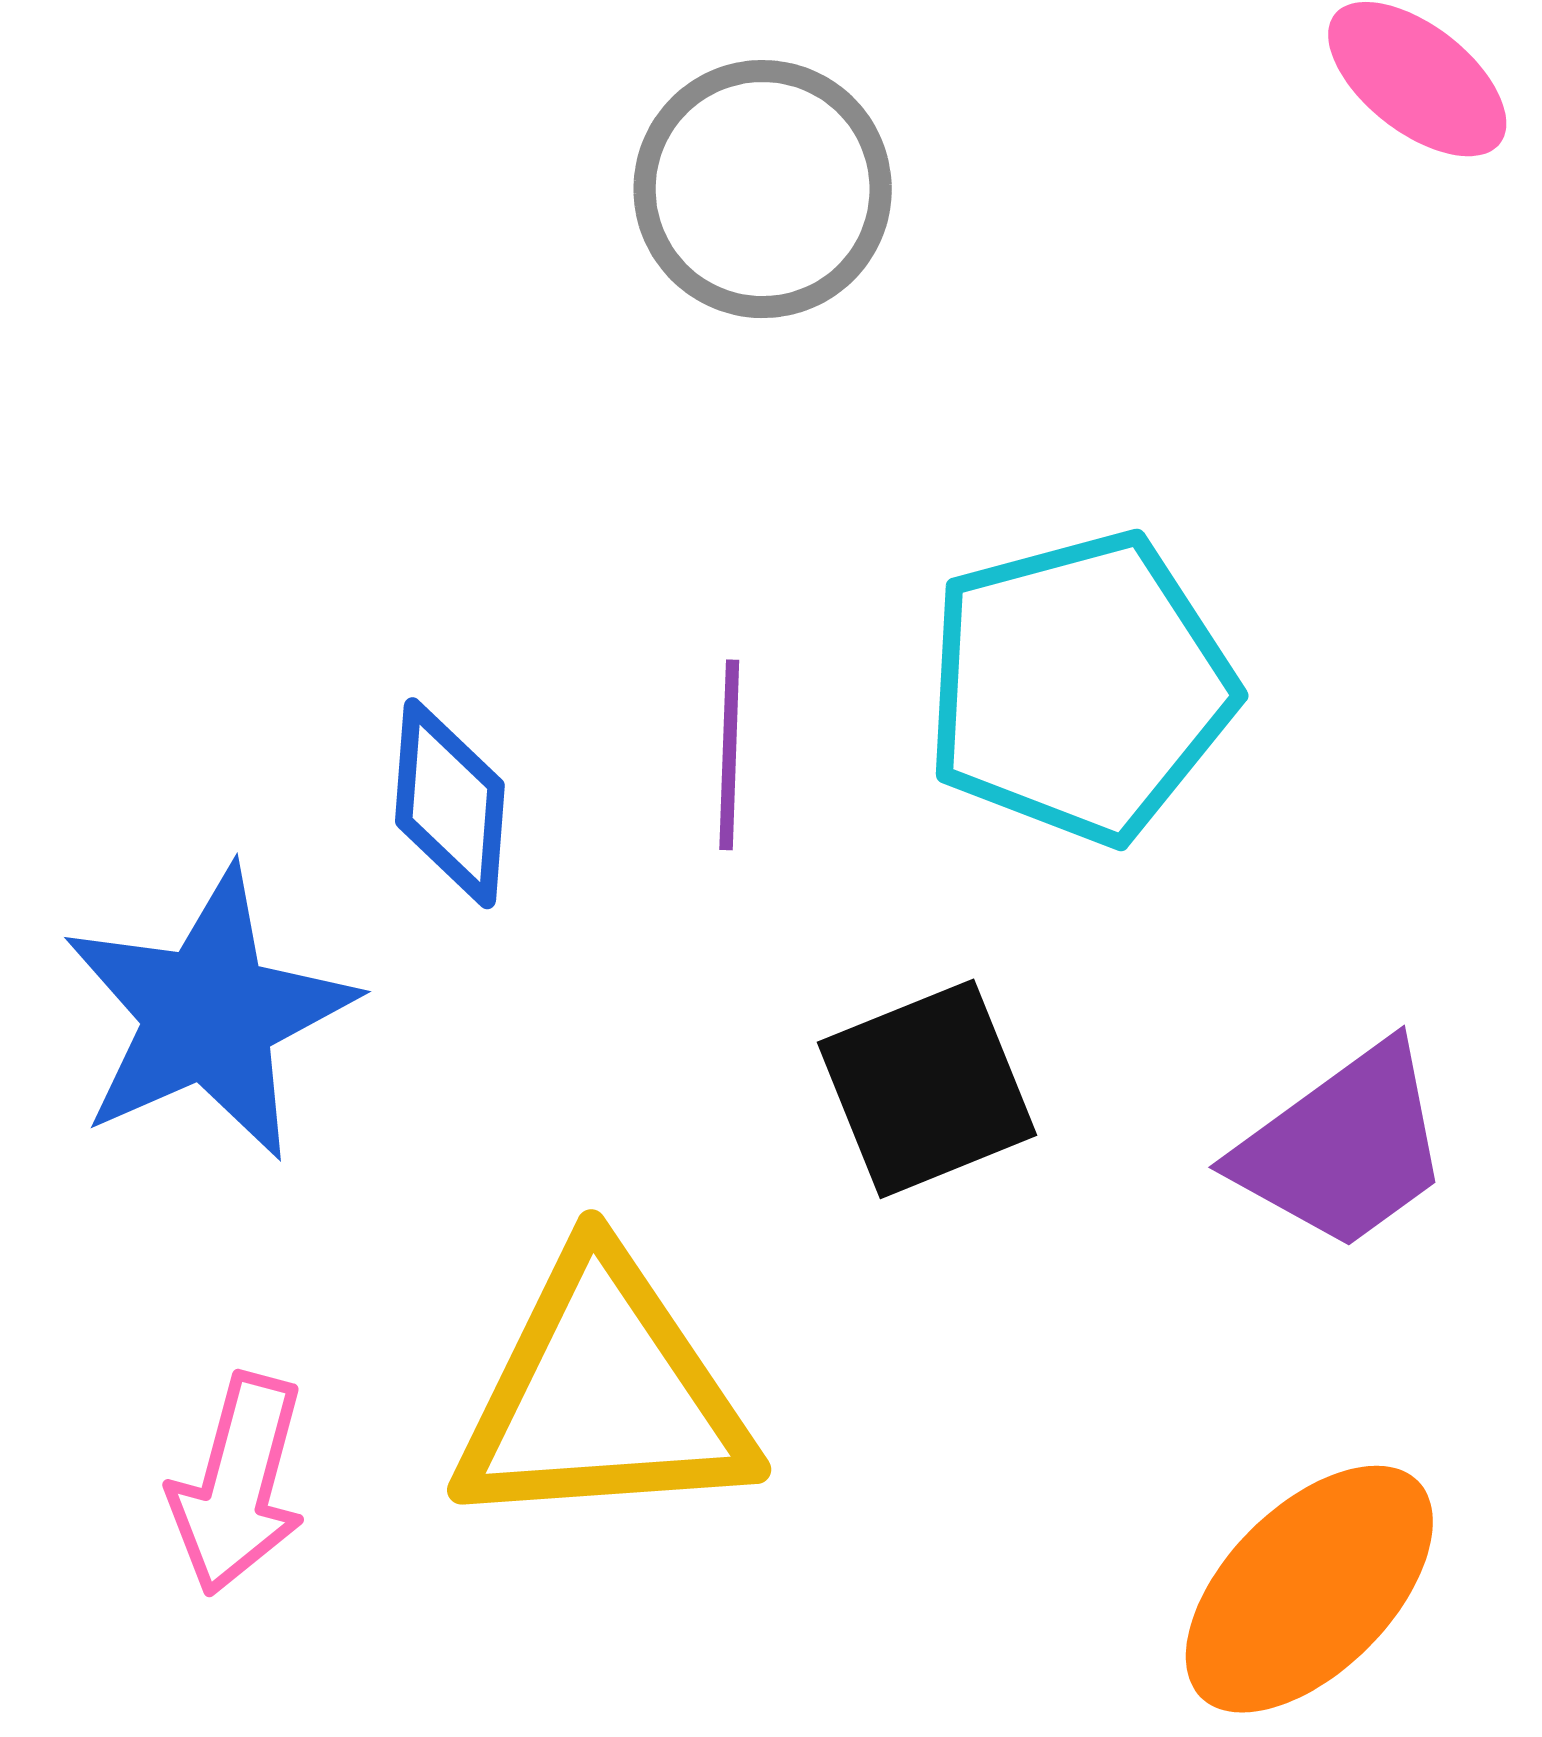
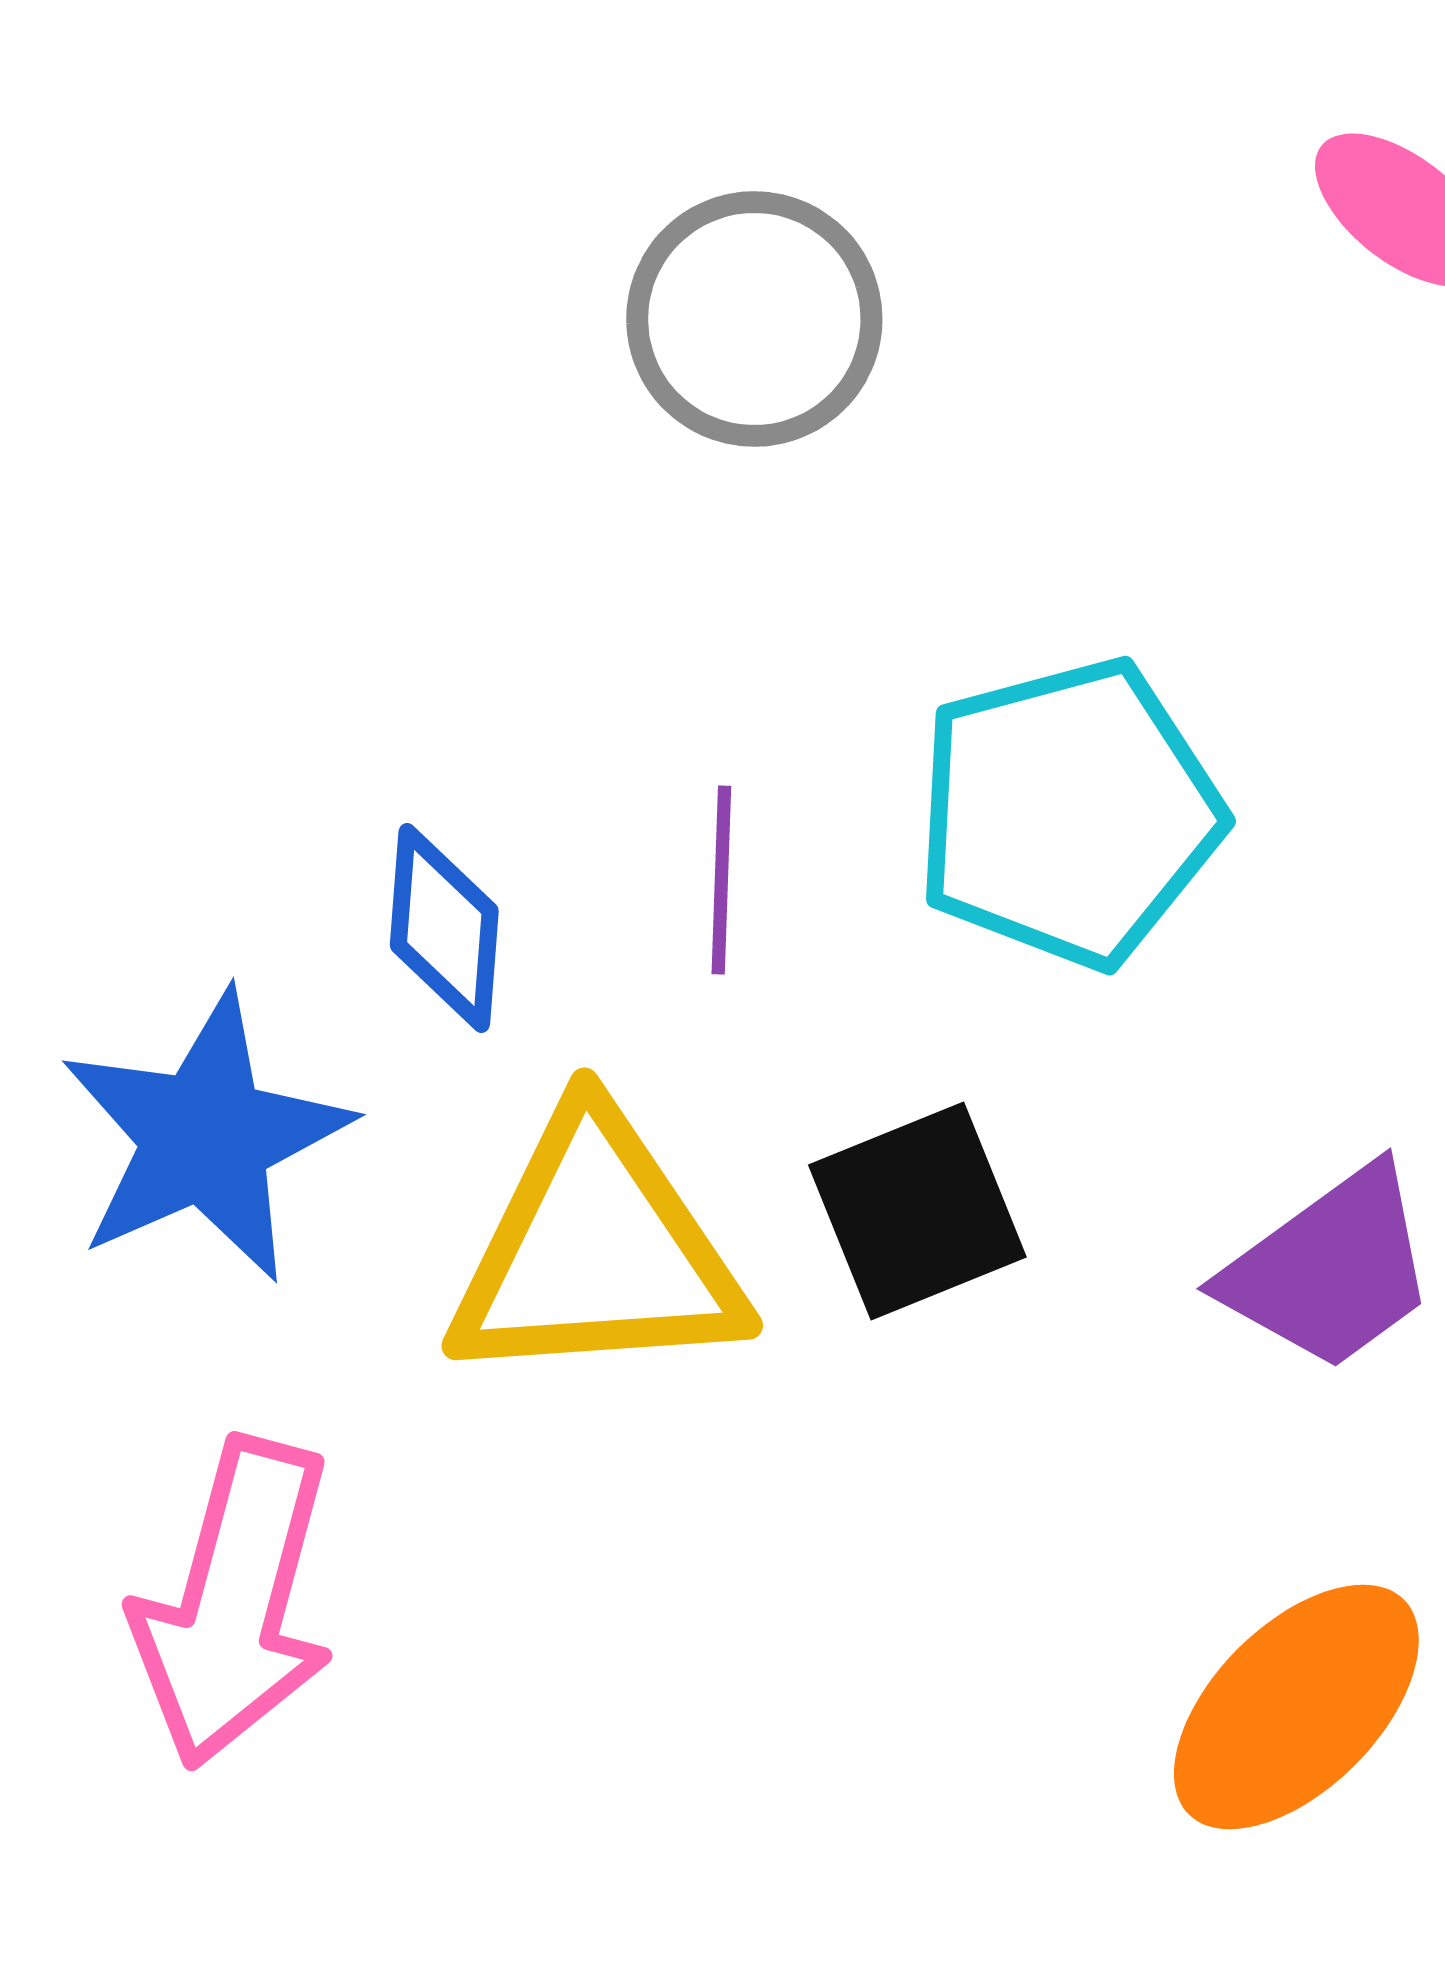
yellow triangle: (603, 1394) -> (596, 1251), moved
pink arrow: (238, 1484) -> (234, 1603), size x1.5

